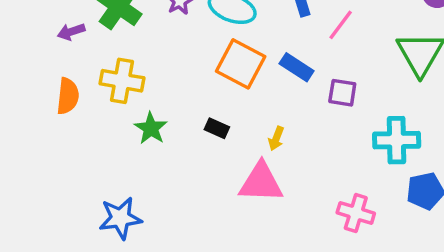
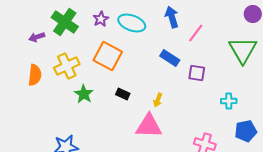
orange square: (241, 64) -> (108, 56), moved
yellow cross: (122, 81) -> (67, 66), turned -35
cyan cross: (397, 140) -> (229, 101), size x0.6

